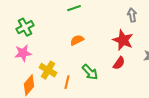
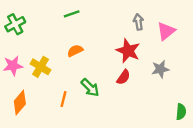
green cross: (25, 27) -> (15, 24), moved
yellow cross: (48, 70) -> (41, 67), moved

